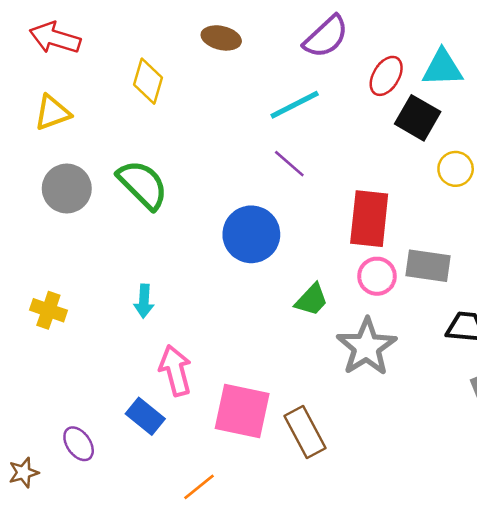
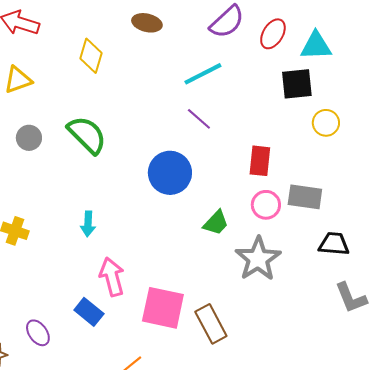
red ellipse: (386, 76) -> (273, 34), moved
black square: (418, 118) -> (297, 84), turned -36
gray circle: (67, 188) -> (29, 138), size x0.7
red rectangle: (369, 219) -> (260, 161), size x0.7

